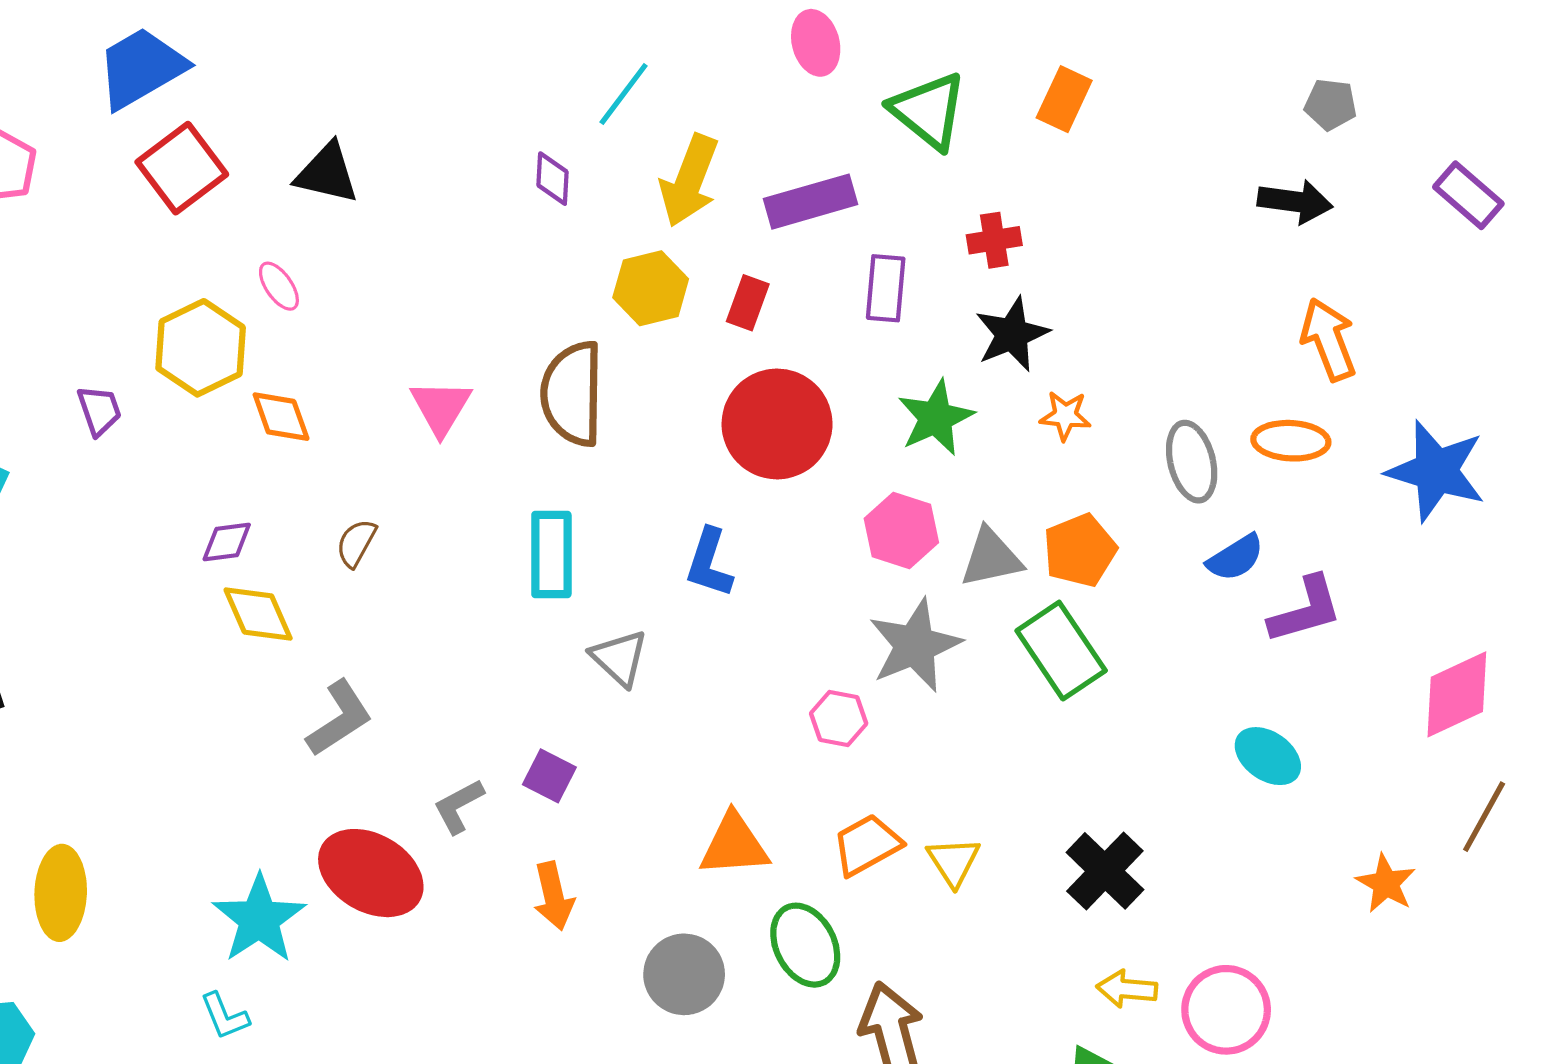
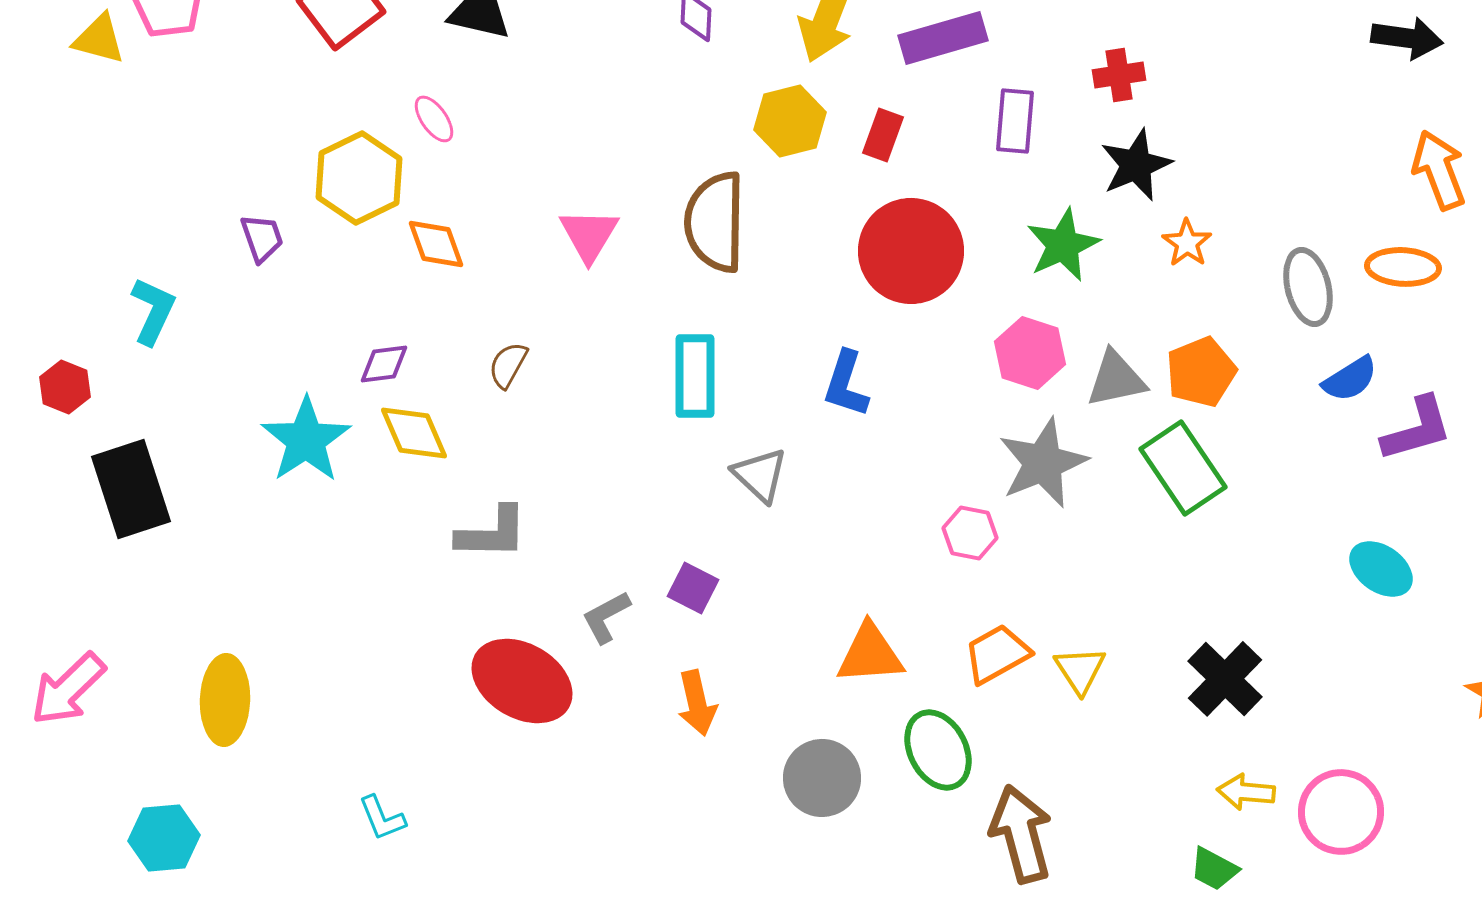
orange star: (1065, 416) -> (1187, 243), turned 30
gray L-shape: (339, 718) -> (492, 533), turned 34
cyan star: (259, 919) -> (306, 440), moved

